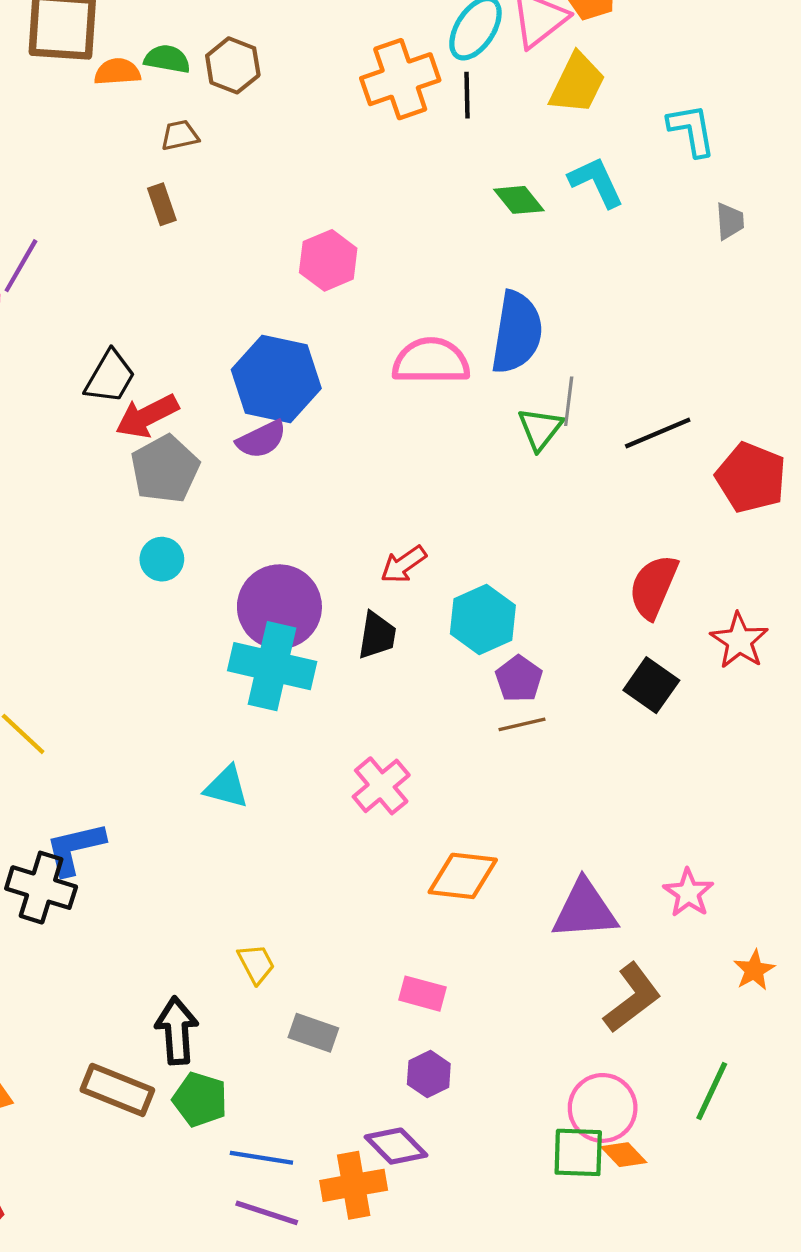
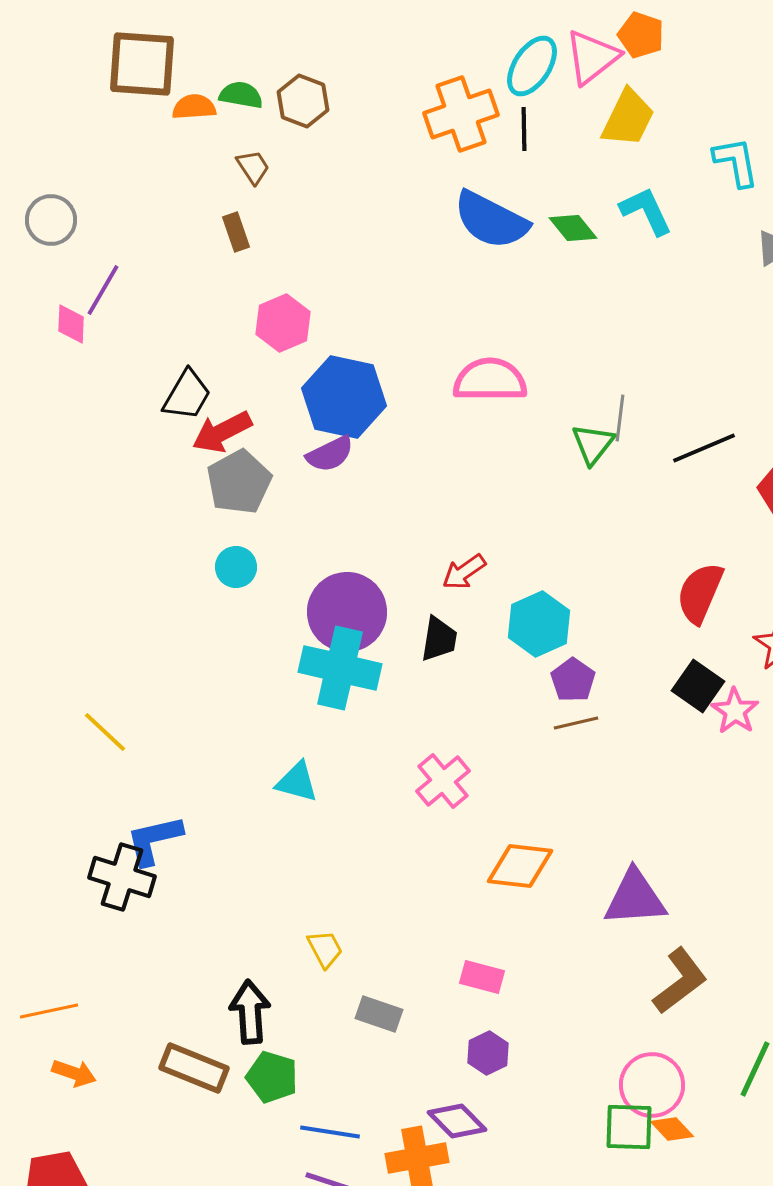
brown trapezoid: (180, 135) -> (253, 167), turned 69
pink hexagon: (328, 260) -> (283, 323), moved
blue semicircle: (517, 332) -> (491, 220), moved, turned 108
pink star: (688, 893) -> (735, 711), moved

